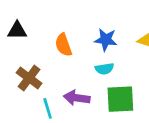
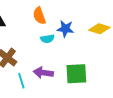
orange semicircle: (63, 45) -> (39, 16), moved
cyan semicircle: (104, 69) -> (47, 39), moved

